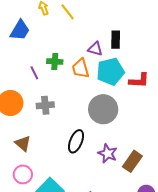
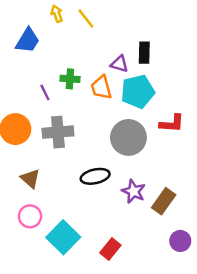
red L-shape: (139, 80) -> (172, 123), moved
gray cross: (45, 105) -> (58, 132), size x1.4
black ellipse: (76, 141) -> (95, 176), turned 55

